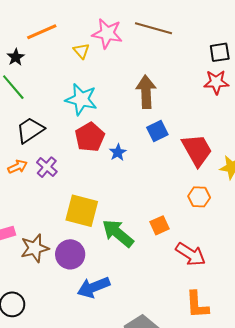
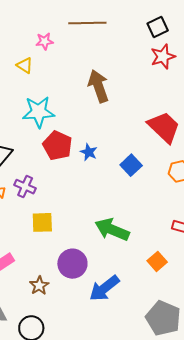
pink star: (107, 33) -> (44, 41), size x0.6
blue square: (157, 131) -> (131, 165), moved
yellow square: (82, 211) -> (42, 222), moved, size x0.7
orange square: (159, 225) -> (157, 261), moved
brown star: (35, 248) -> (39, 286), moved, size x0.7

